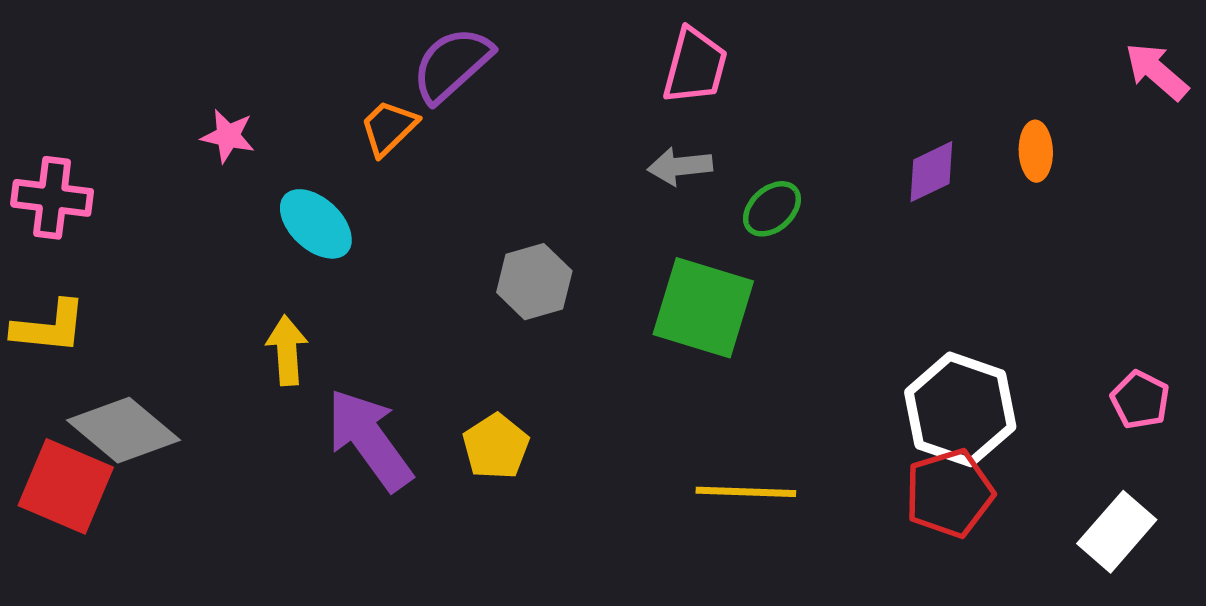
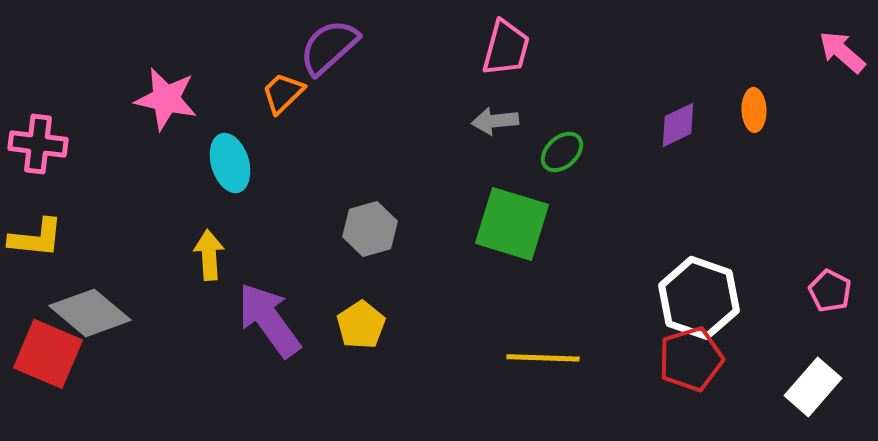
pink star: (228, 136) -> (166, 99), size x1.6
cyan ellipse: (316, 224) -> (230, 163), turned 30
gray hexagon: (534, 282) -> (370, 229), moved

